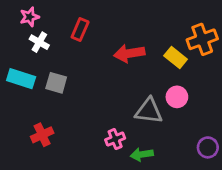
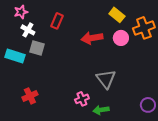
yellow rectangle: (176, 58) -> (117, 15), moved
gray square: (56, 83) -> (37, 48), moved
pink circle: (177, 97) -> (121, 38), moved
gray triangle: (149, 111) -> (106, 79), turned 45

